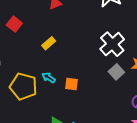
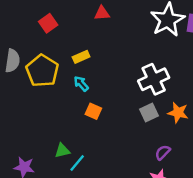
cyan arrow: (49, 78) -> (81, 84), moved
yellow pentagon: (23, 86) -> (42, 71), moved

